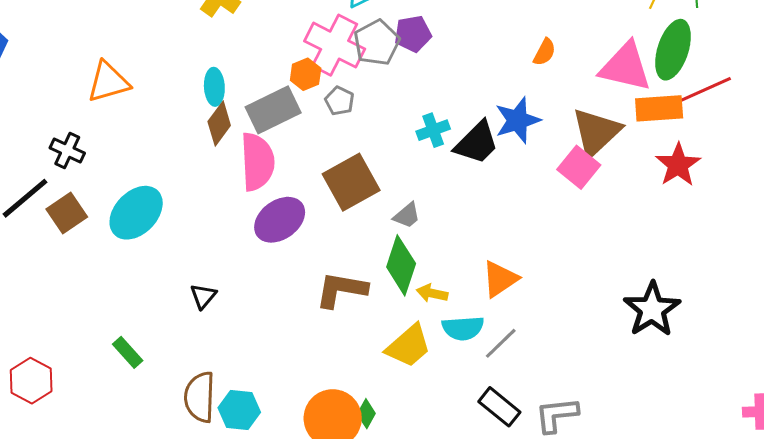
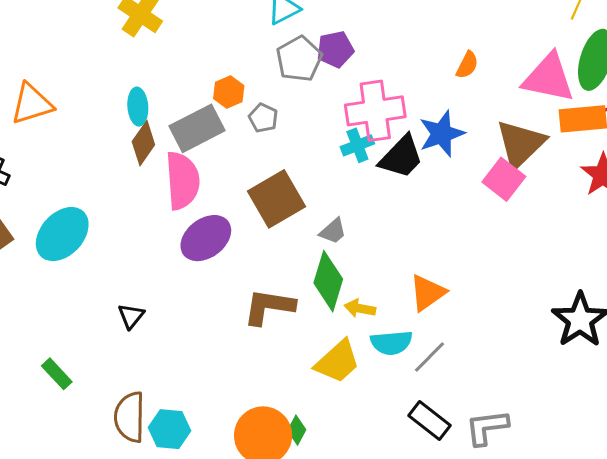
pink cross: (335, 45) -> (375, 111), moved, turned -34

